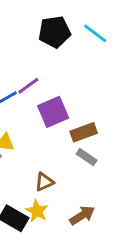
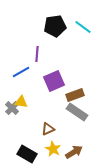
purple line: (28, 86) -> (37, 54), moved, turned -49
gray rectangle: (87, 157) -> (77, 112), size x1.5
yellow star: (37, 211) -> (53, 149), moved

